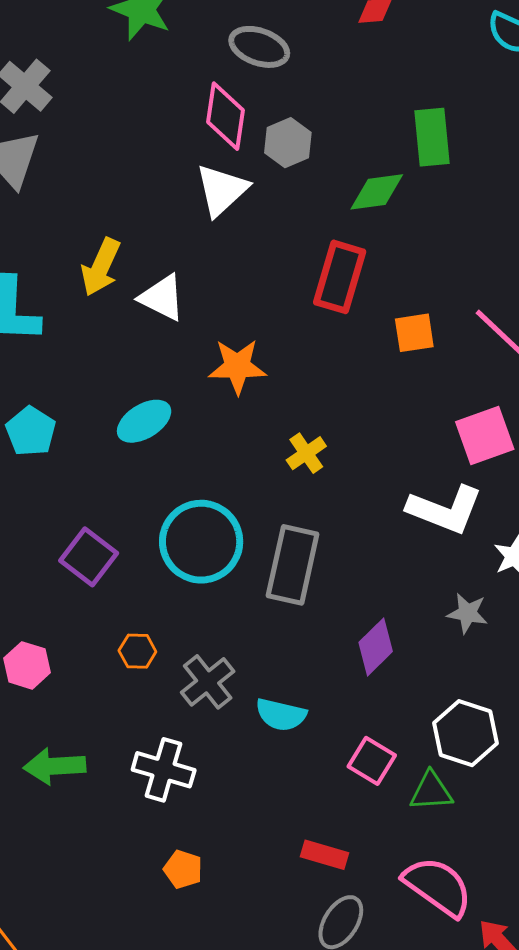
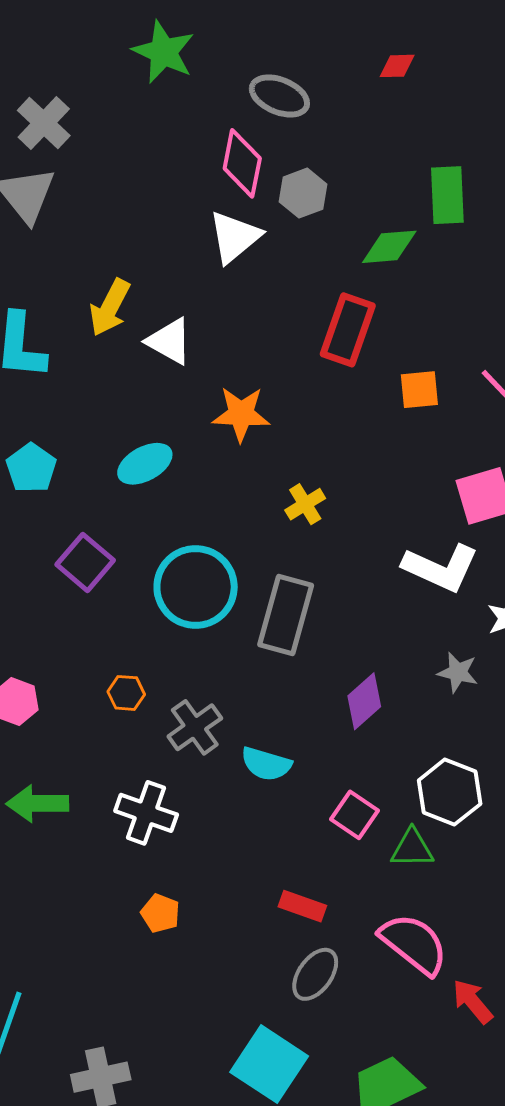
purple square: (89, 557) -> (85, 562), moved

